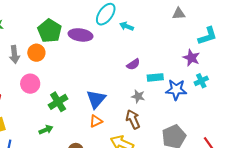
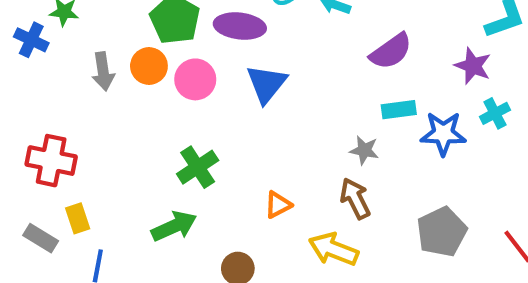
purple semicircle: (133, 64) -> (391, 51), moved, size x1.5
pink circle: (30, 84) -> (195, 79), moved
blue triangle: (96, 99) -> (266, 84), moved
green arrow: (46, 130) -> (174, 226), size x1.5

